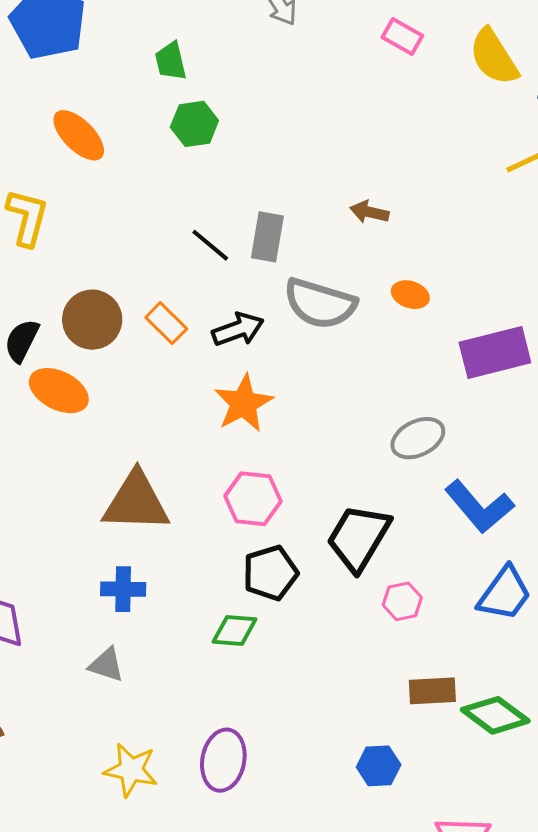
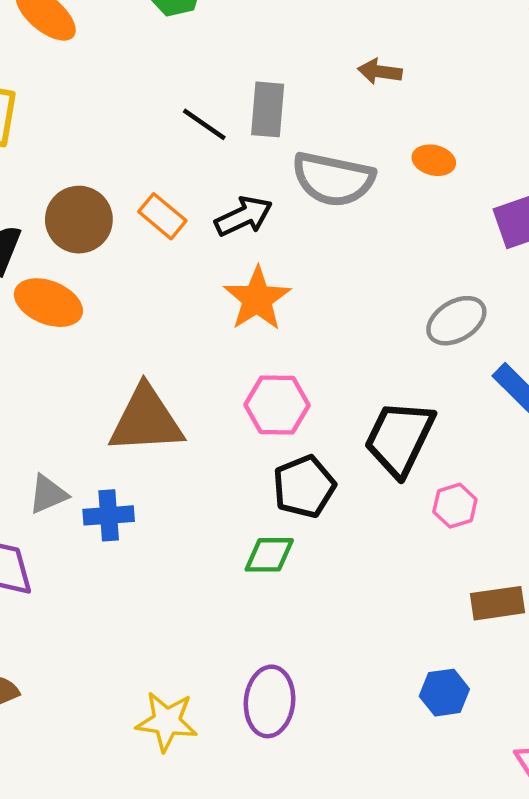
blue cross: (123, 589) -> (109, 515), moved
gray triangle: (106, 665) -> (48, 494), moved, turned -36

